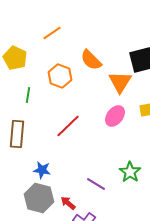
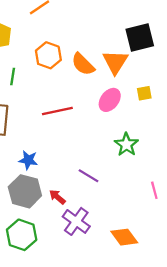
orange semicircle: (91, 60) -> (83, 64), moved
red line: (68, 126) -> (57, 111), turned 32
green star: (130, 172) -> (126, 145), moved

